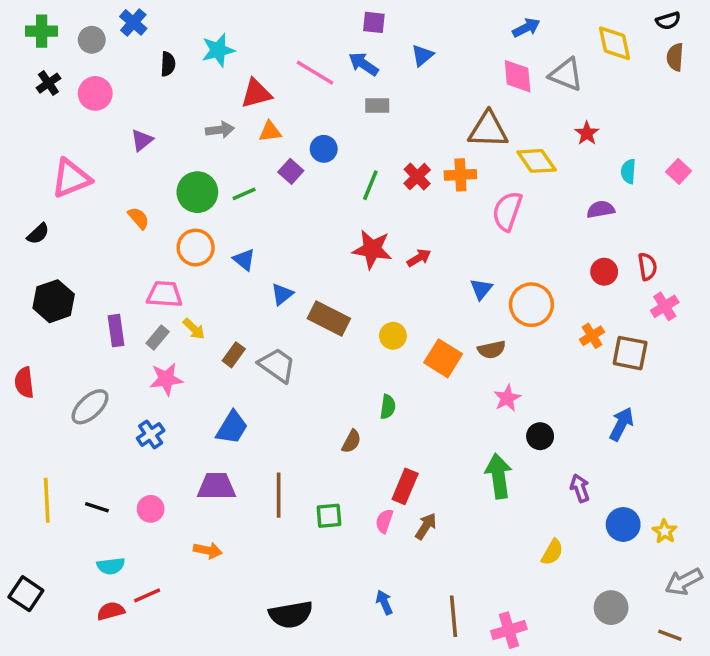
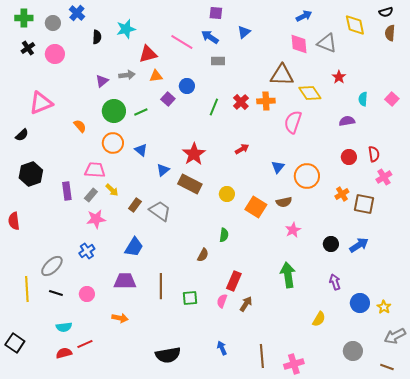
purple triangle: (142, 140) -> (102, 81), moved
red star: (372, 249) -> (194, 154), moved, turned 30
gray ellipse: (90, 407) -> (52, 266), moved
blue arrow: (621, 424) -> (359, 245), turned 30
black circle: (540, 436) -> (331, 244), moved

